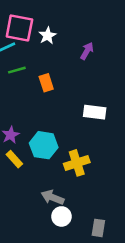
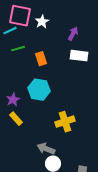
white rectangle: (95, 112) -> (79, 56), moved
cyan hexagon: (44, 145) -> (39, 90), moved

